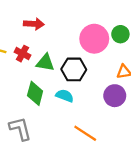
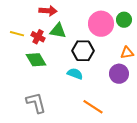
green triangle: (45, 63) -> (58, 31), moved
green diamond: (35, 93) -> (36, 60), moved, turned -45

